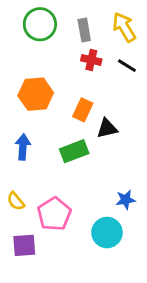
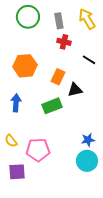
black line: (127, 66) -> (89, 60), moved
pink pentagon: (54, 214) -> (38, 150), turned 30
cyan circle: (107, 233) -> (87, 161), moved

